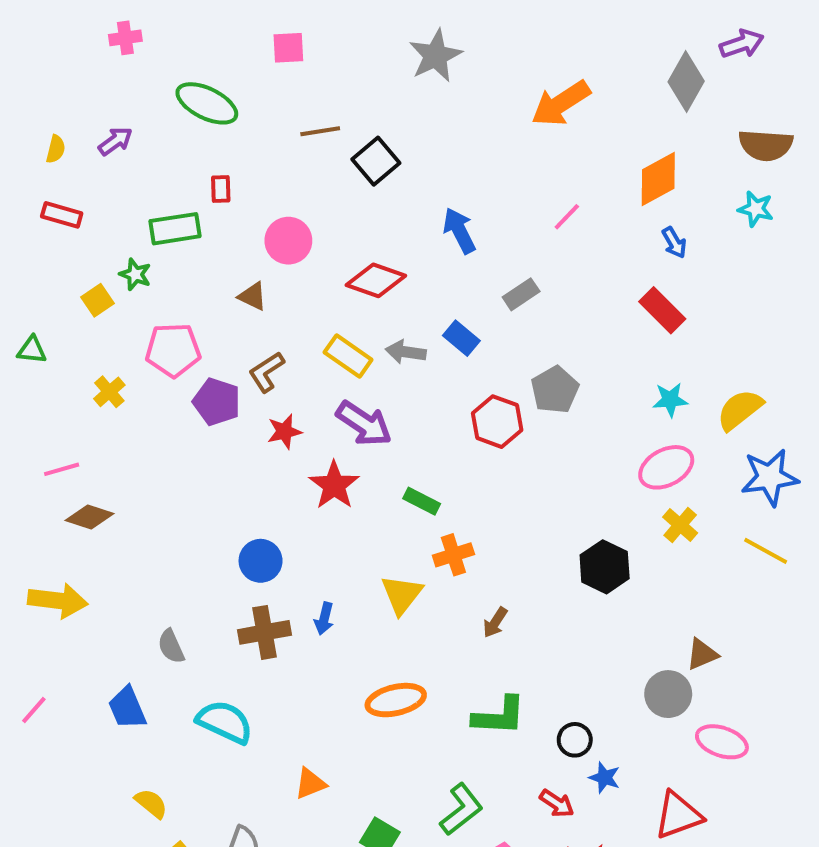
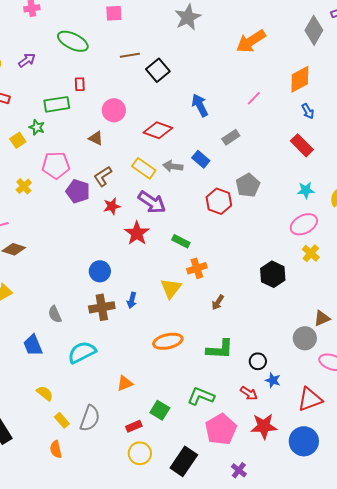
cyan semicircle: (225, 722) -> (82, 352), turned -52
green L-shape: (461, 809) -> (201, 396), turned -120

